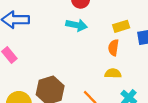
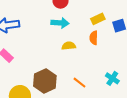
yellow semicircle: (113, 73) -> (69, 46), moved

